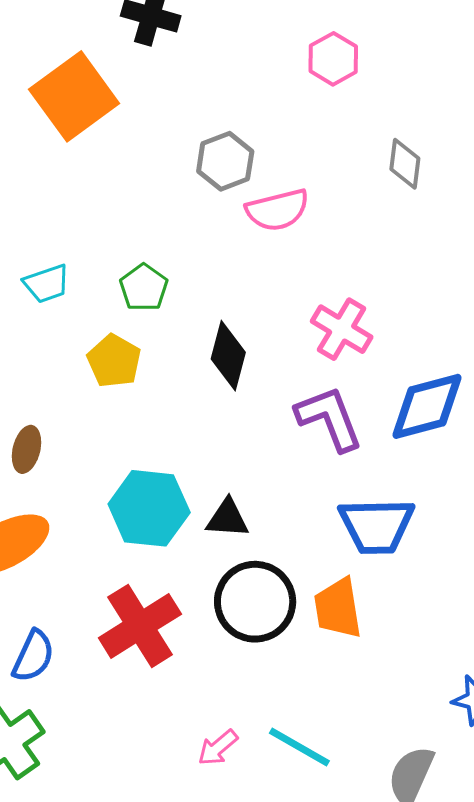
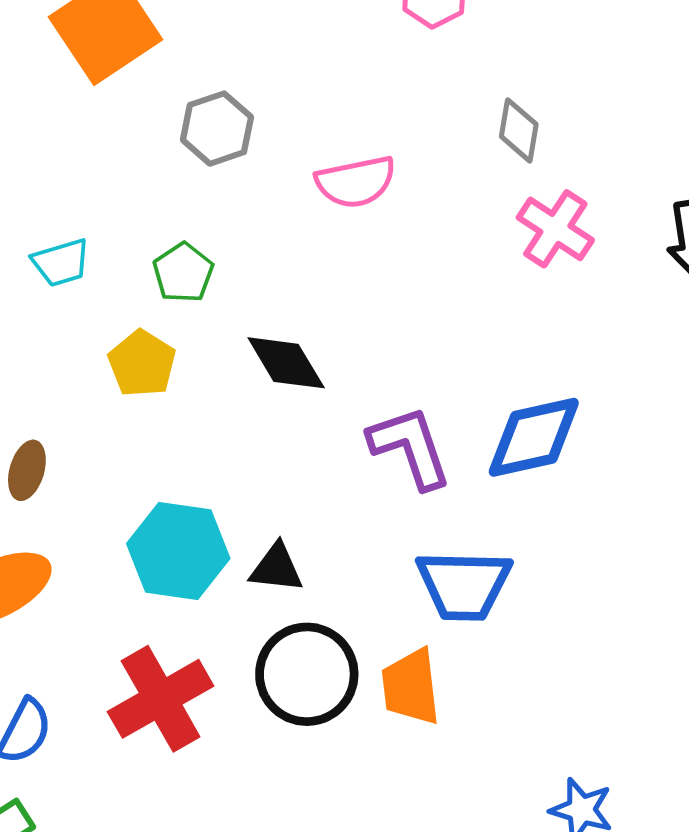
gray hexagon: (225, 161) -> (217, 129), moved
pink cross: (342, 329) -> (555, 229), moved
black diamond: (228, 356) -> (286, 363), turned -48

